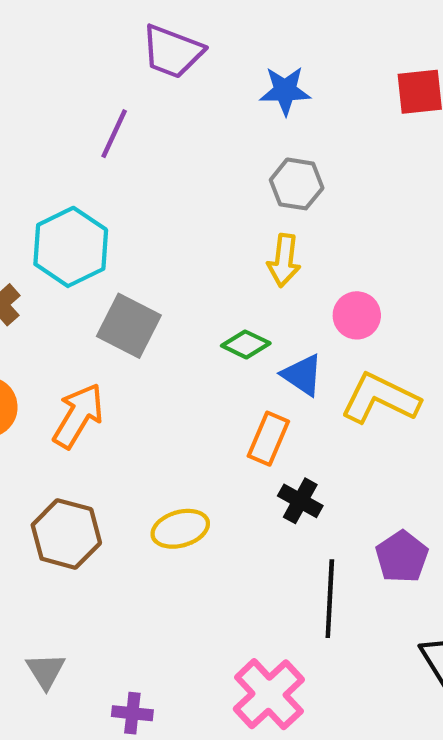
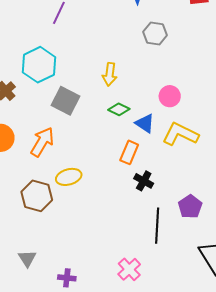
gray hexagon: (297, 184) -> (155, 34), moved
yellow arrow: (284, 260) -> (110, 74), moved
yellow ellipse: (180, 529) -> (69, 177), moved
pink cross: (269, 694) -> (129, 269), size x0.7

